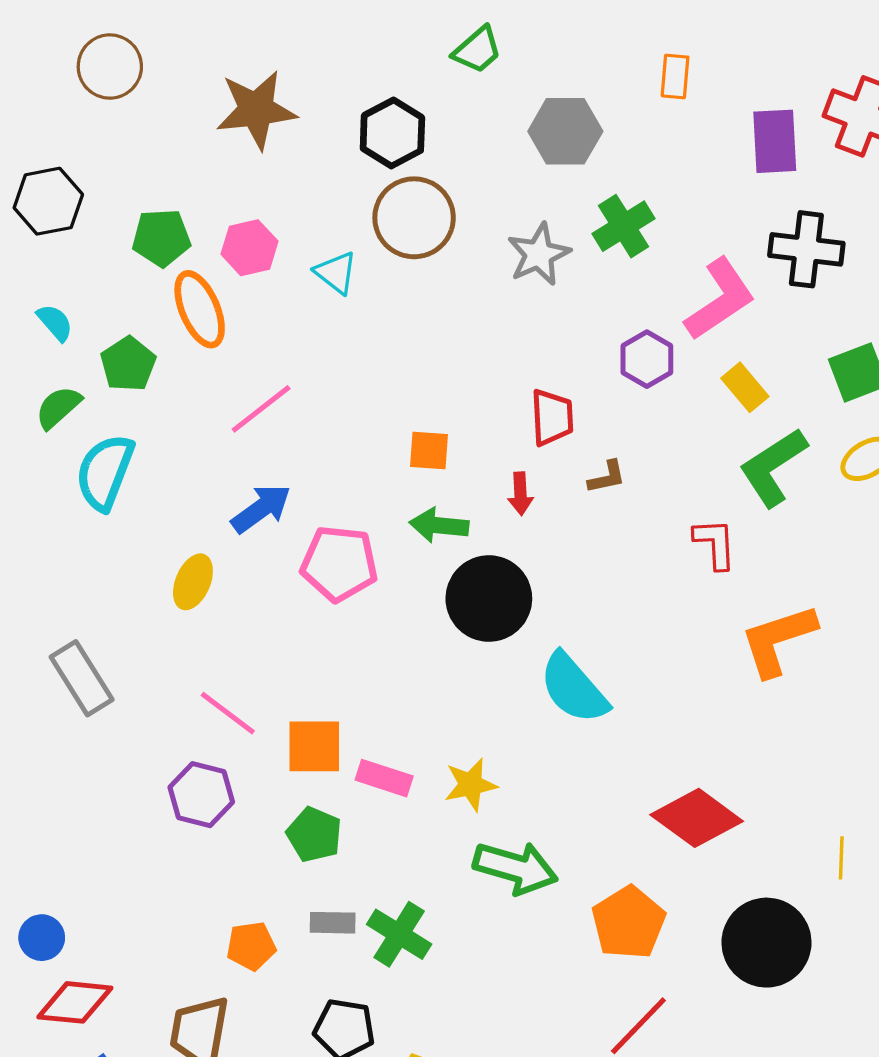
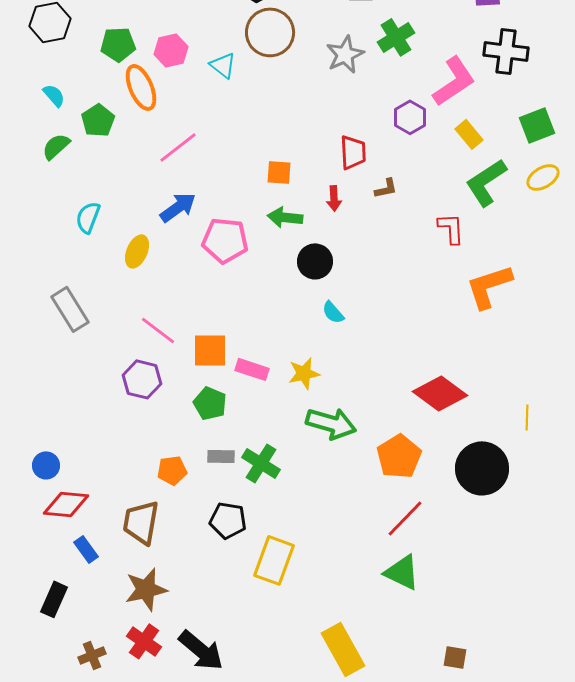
cyan semicircle: (105, 472) -> (88, 217), moved, size x0.7
black circle: (489, 598) -> (315, 261), size x0.7
cyan semicircle: (574, 688) -> (333, 312), moved, size x0.5

